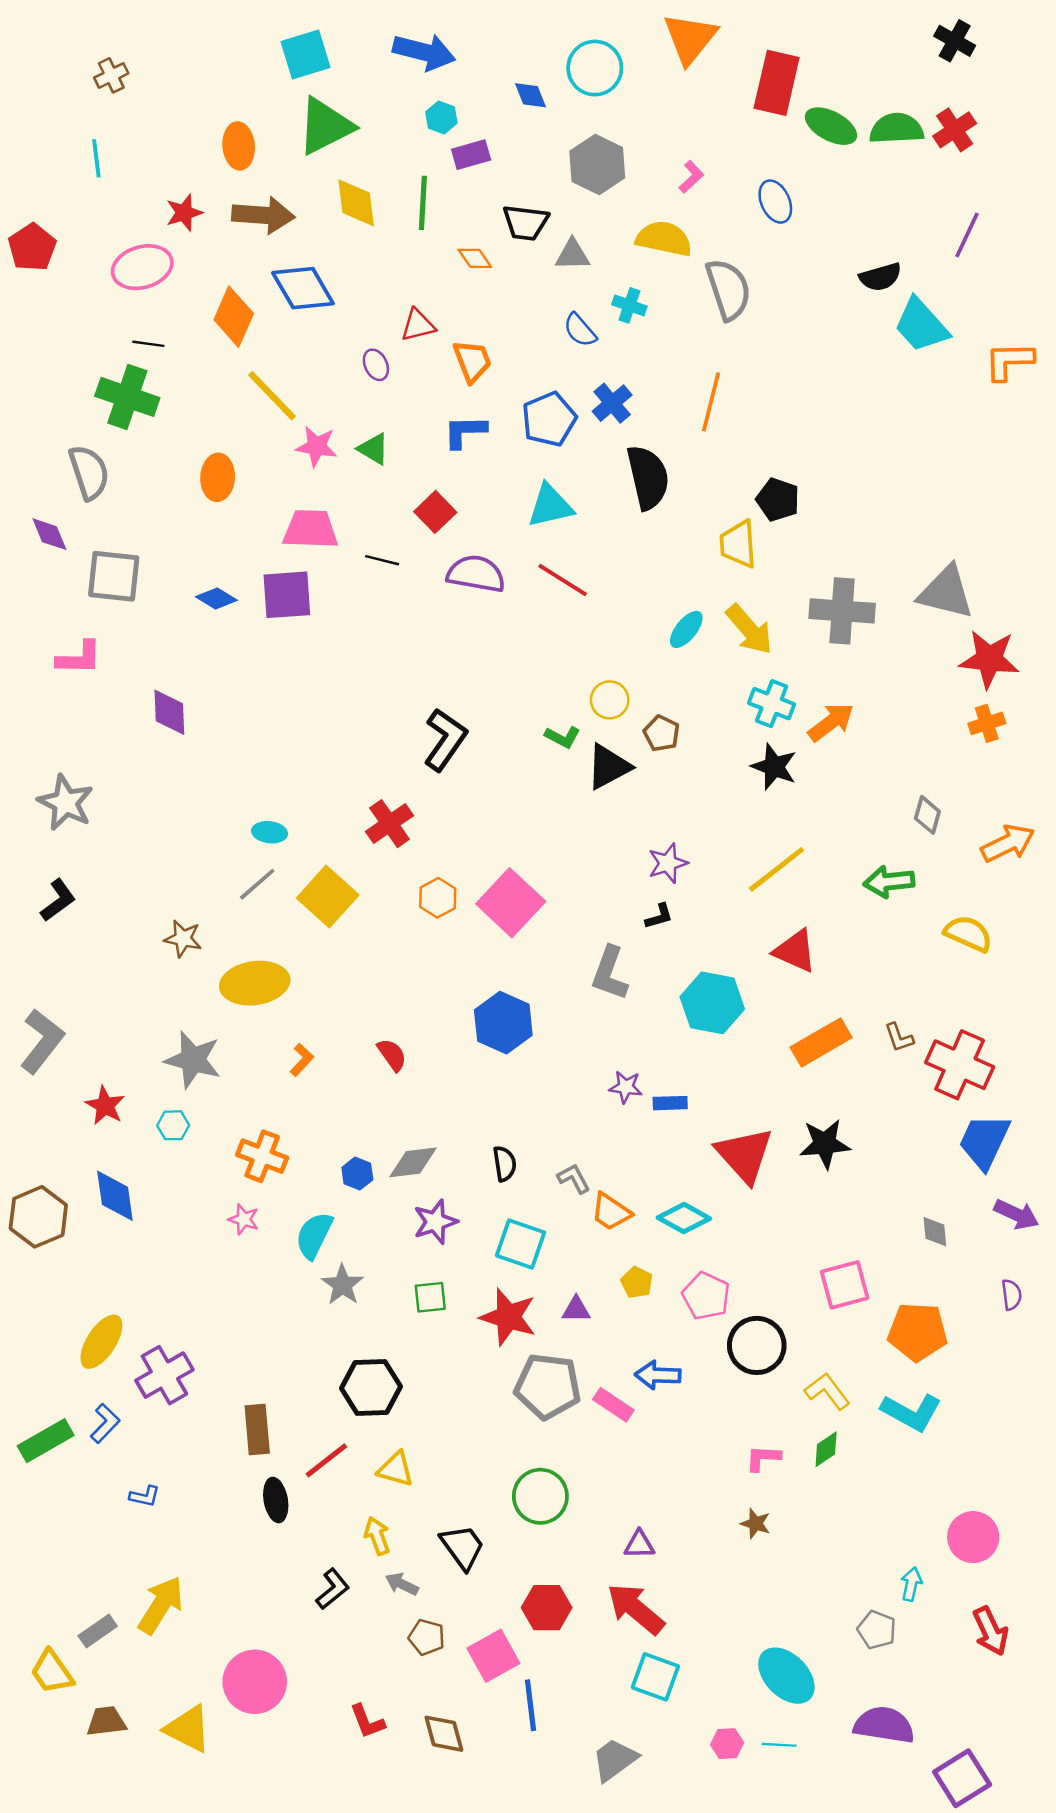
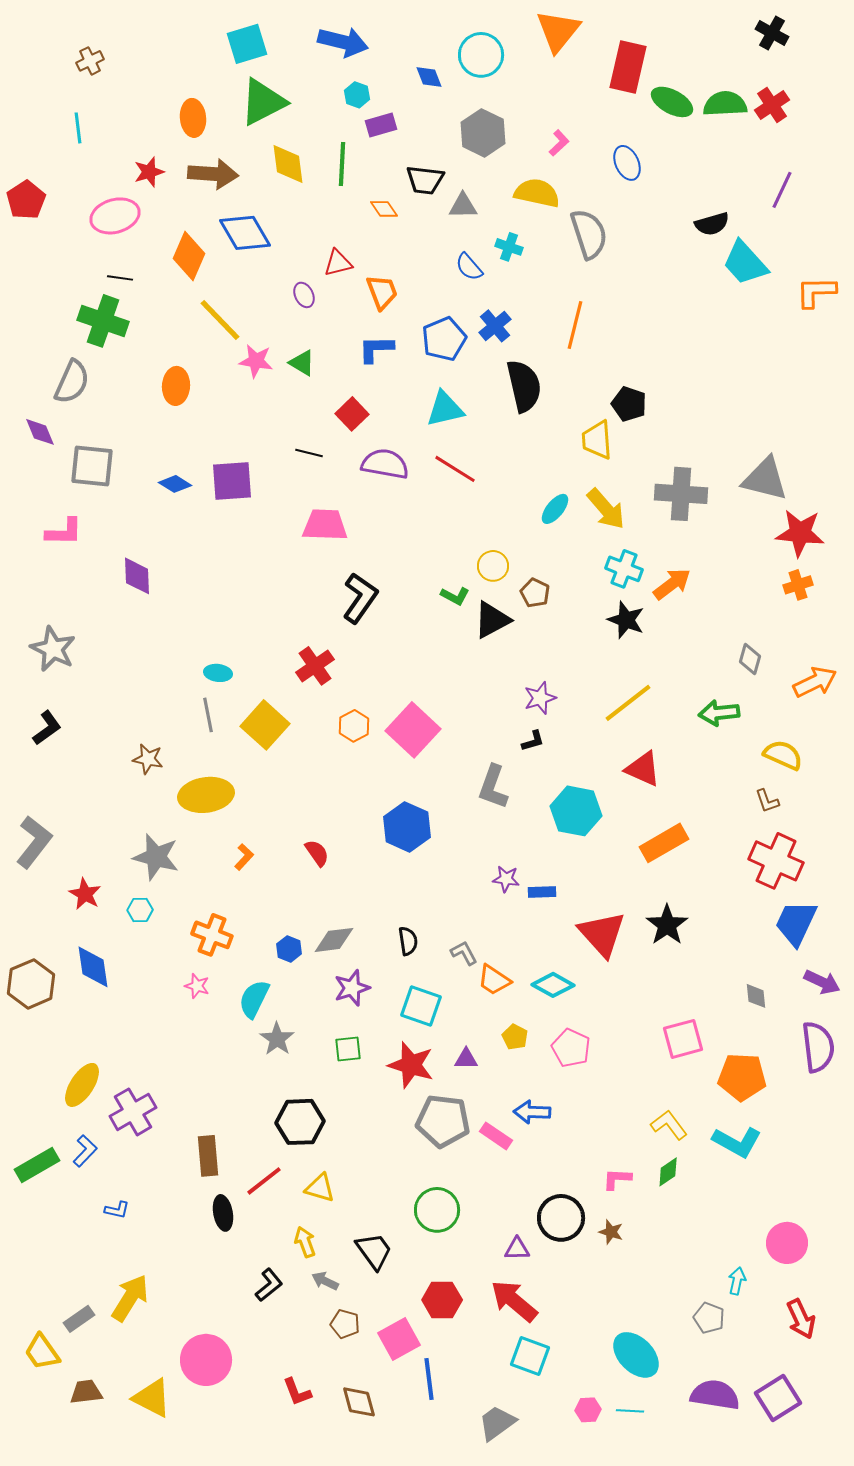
gray semicircle: (89, 472) -> (72, 382), turned 42
pink trapezoid: (310, 529) -> (325, 525), moved
gray line: (257, 884) -> (208, 715), turned -60
brown L-shape: (899, 1038) -> (767, 801), moved
black star: (825, 1144) -> (667, 925), turned -30
purple semicircle: (1012, 1295) -> (818, 1047), size x2.0
black circle: (757, 1345) -> (561, 1218), moved
purple square: (962, 1778) -> (778, 1398), moved

